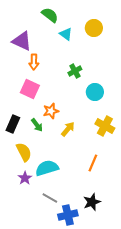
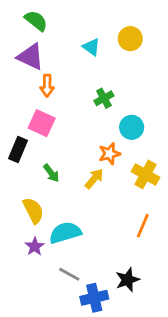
green semicircle: (50, 15) -> (36, 21), moved
orange star: (51, 111) -> (109, 154), moved
black rectangle: (13, 124) -> (18, 149), moved
orange line: (93, 163) -> (143, 226), moved

